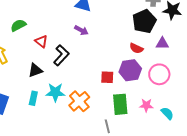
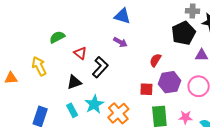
red semicircle: (136, 48) -> (155, 60), moved, turned 96
cyan star: (55, 92) -> (94, 104), turned -30
cyan rectangle: (33, 98) -> (72, 110), turned -40

